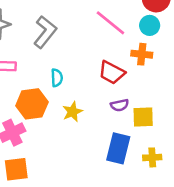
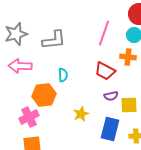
pink line: (110, 23) -> (104, 33), turned 70
gray L-shape: (45, 32) -> (54, 40), turned 45
yellow star: (72, 112) -> (81, 114), moved

